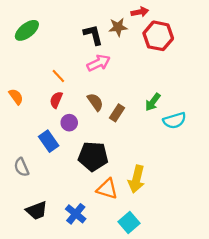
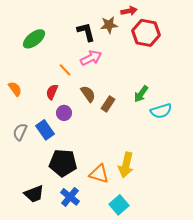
green ellipse: (27, 30) -> (34, 39), moved
orange line: (58, 76) -> (65, 70), moved
black pentagon: (93, 156) -> (63, 163), moved
gray semicircle: (21, 167) -> (20, 132), moved, turned 48

